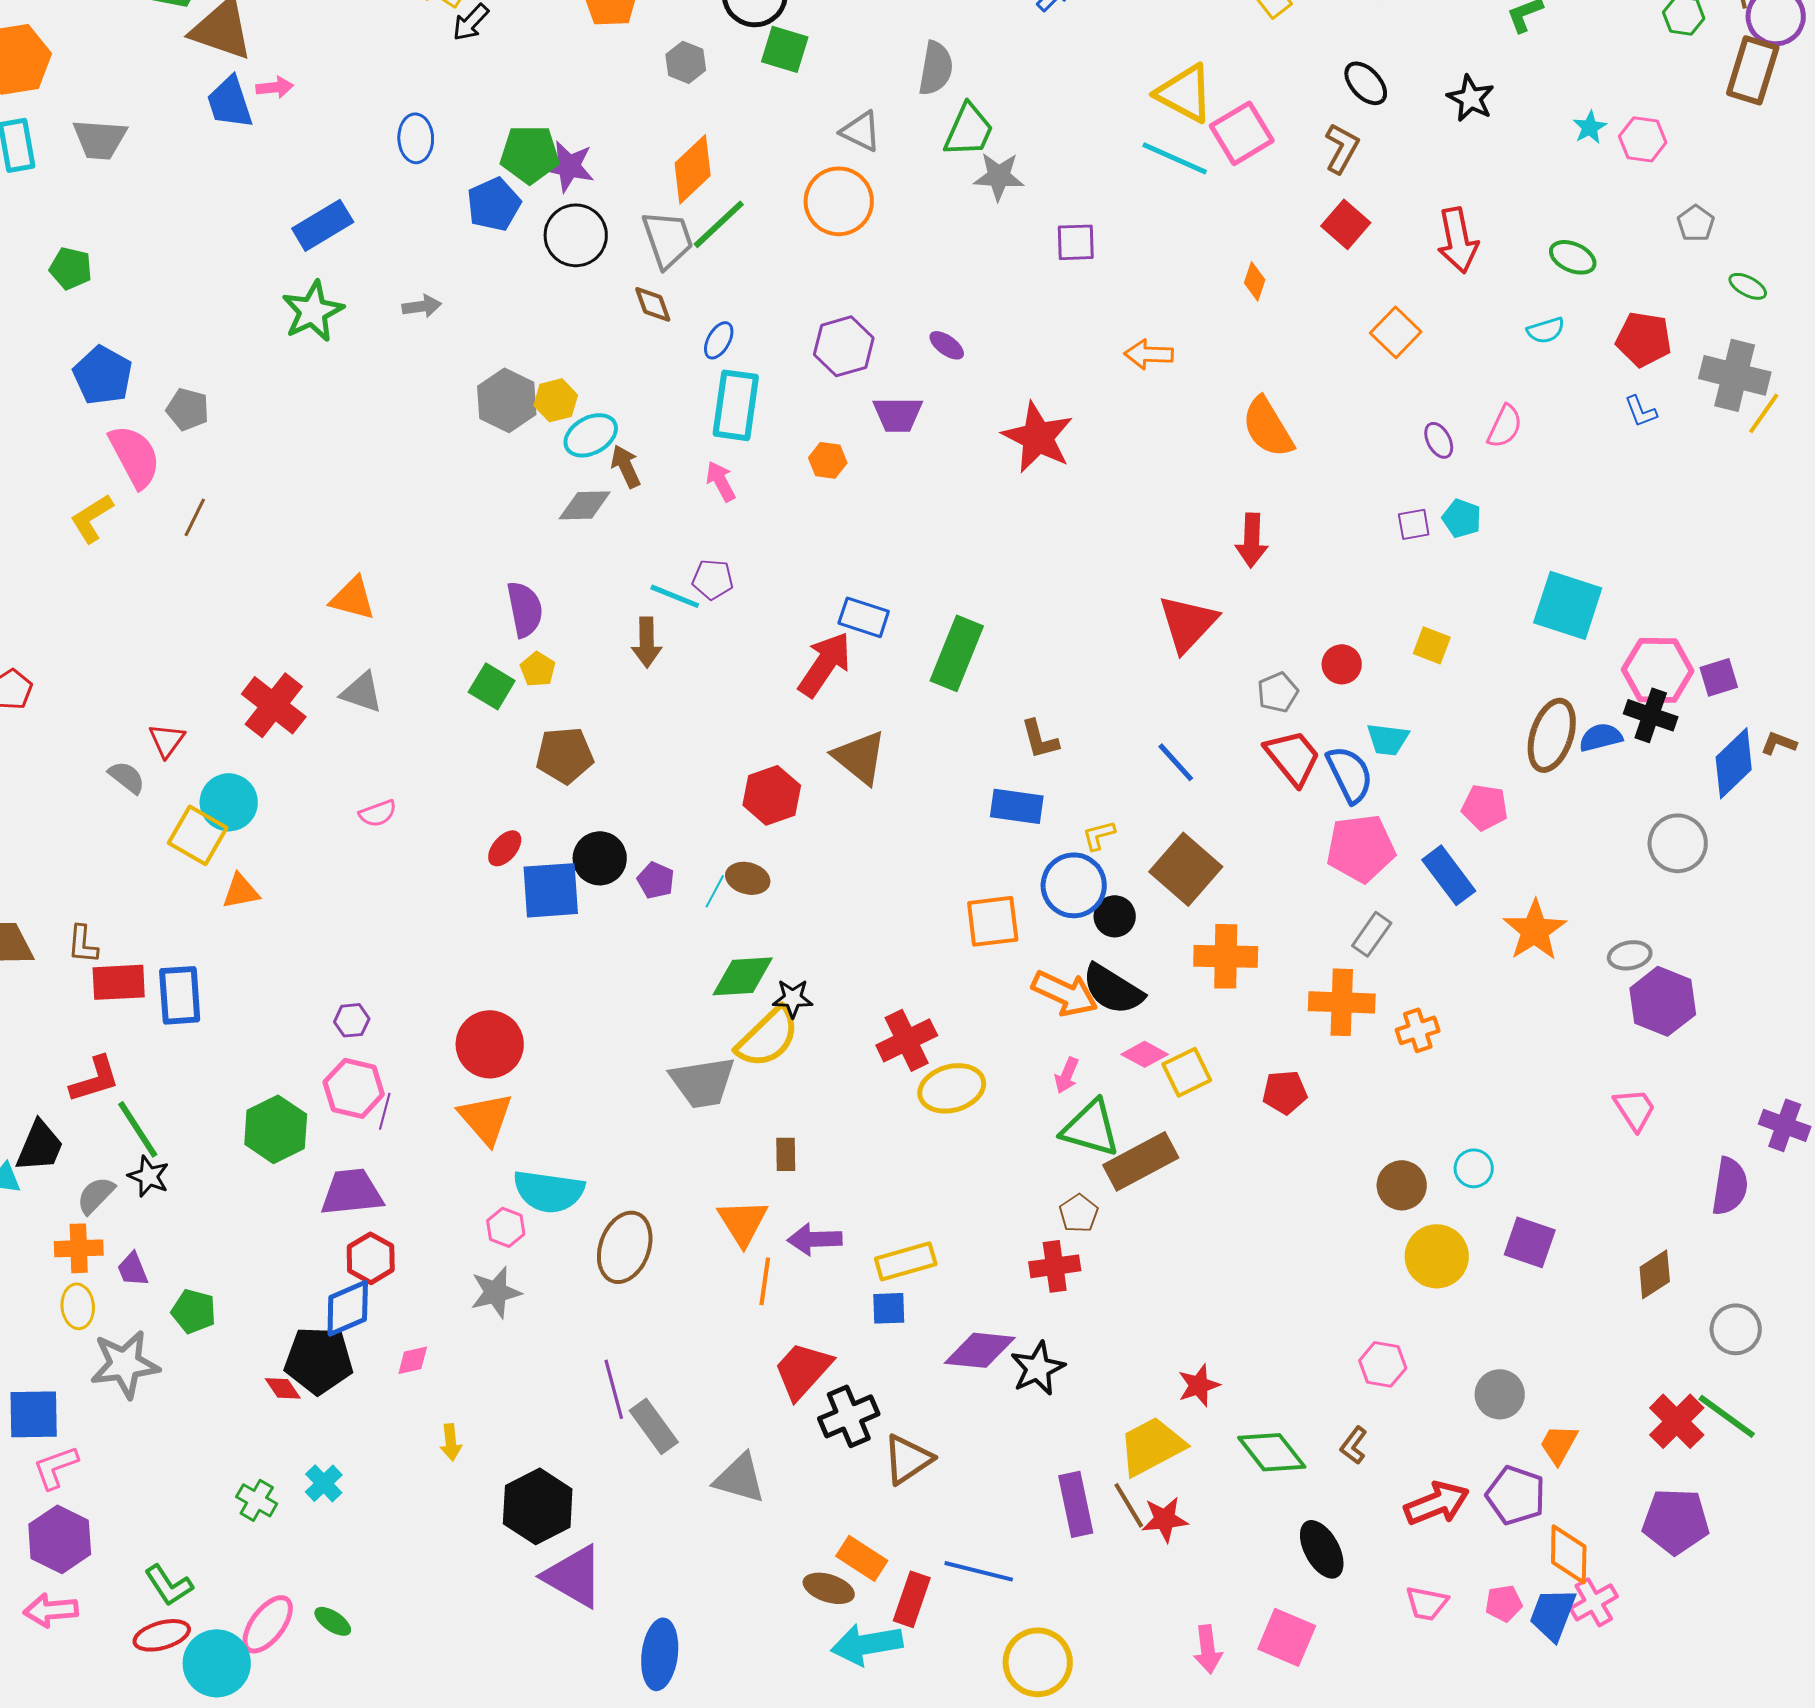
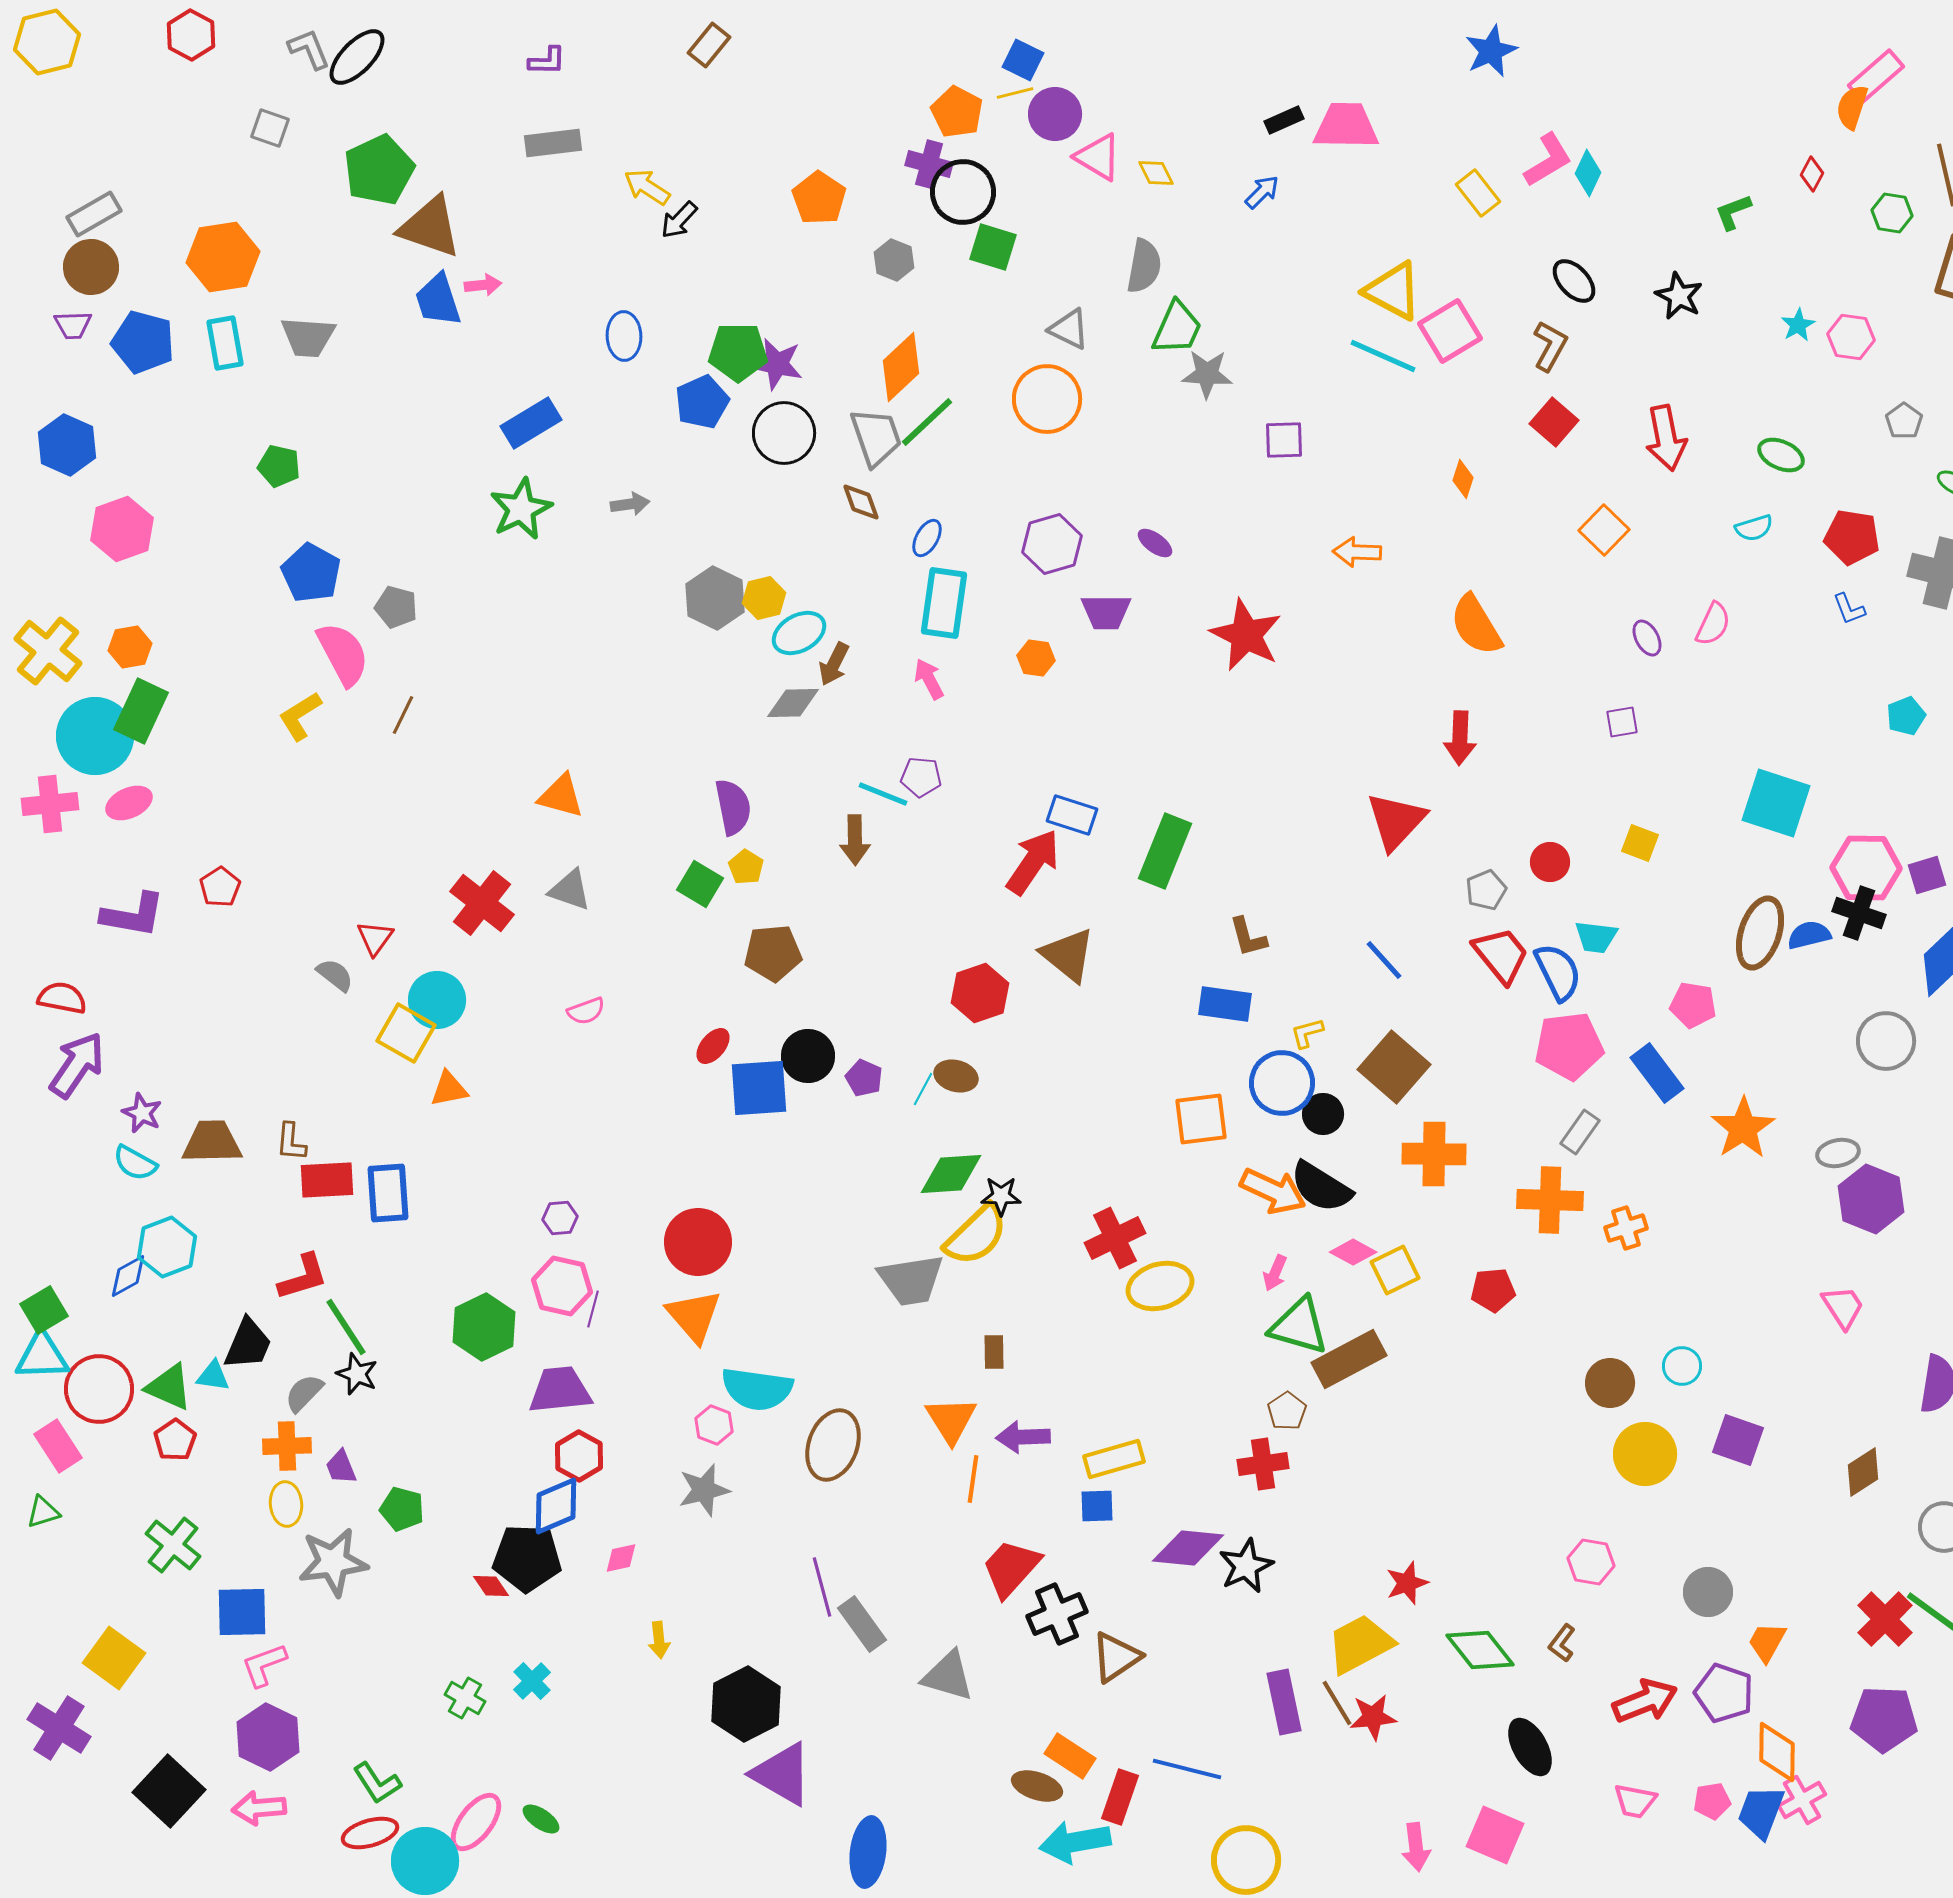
brown arrow: (626, 466) -> (834, 664), turned -129
cyan pentagon: (1462, 518) -> (1906, 716), moved, turned 30

